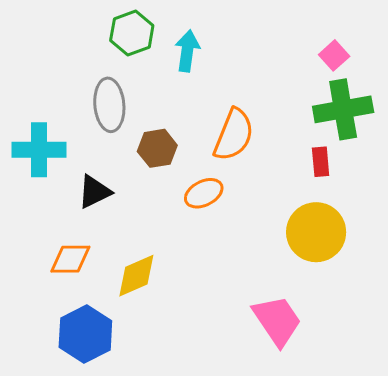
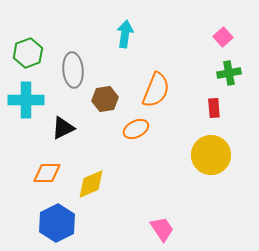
green hexagon: (132, 33) -> (28, 53), moved
green cross: (343, 109) -> (229, 73), size x0.6
pink trapezoid: (277, 321) -> (162, 229), moved, size x0.7

